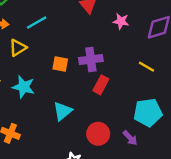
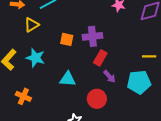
yellow line: (146, 67) -> (149, 56), moved, turned -32
cyan triangle: (63, 111) -> (68, 79), turned 42
purple arrow: (130, 138) -> (109, 76), moved

